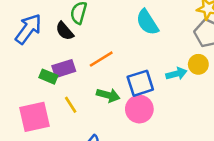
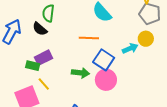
orange line: (101, 59) -> (89, 38), moved, turned 42
blue square: (140, 83) -> (104, 60), turned -30
yellow line: (71, 105) -> (44, 84), moved

